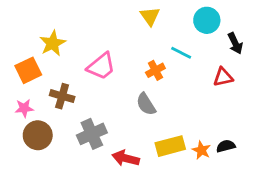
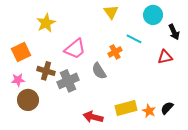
yellow star: (53, 43) -> (46, 23), moved
gray semicircle: (146, 104) -> (99, 71), moved
gray cross: (92, 134) -> (68, 81), moved
black semicircle: (226, 146) -> (167, 108), turned -32

